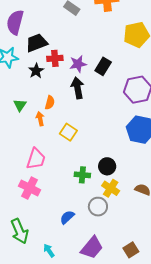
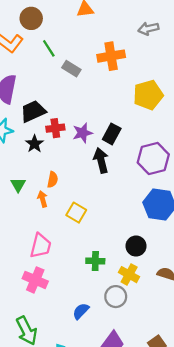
black arrow: (77, 88) -> (101, 160), moved
black circle: (107, 166) -> (136, 246), moved

